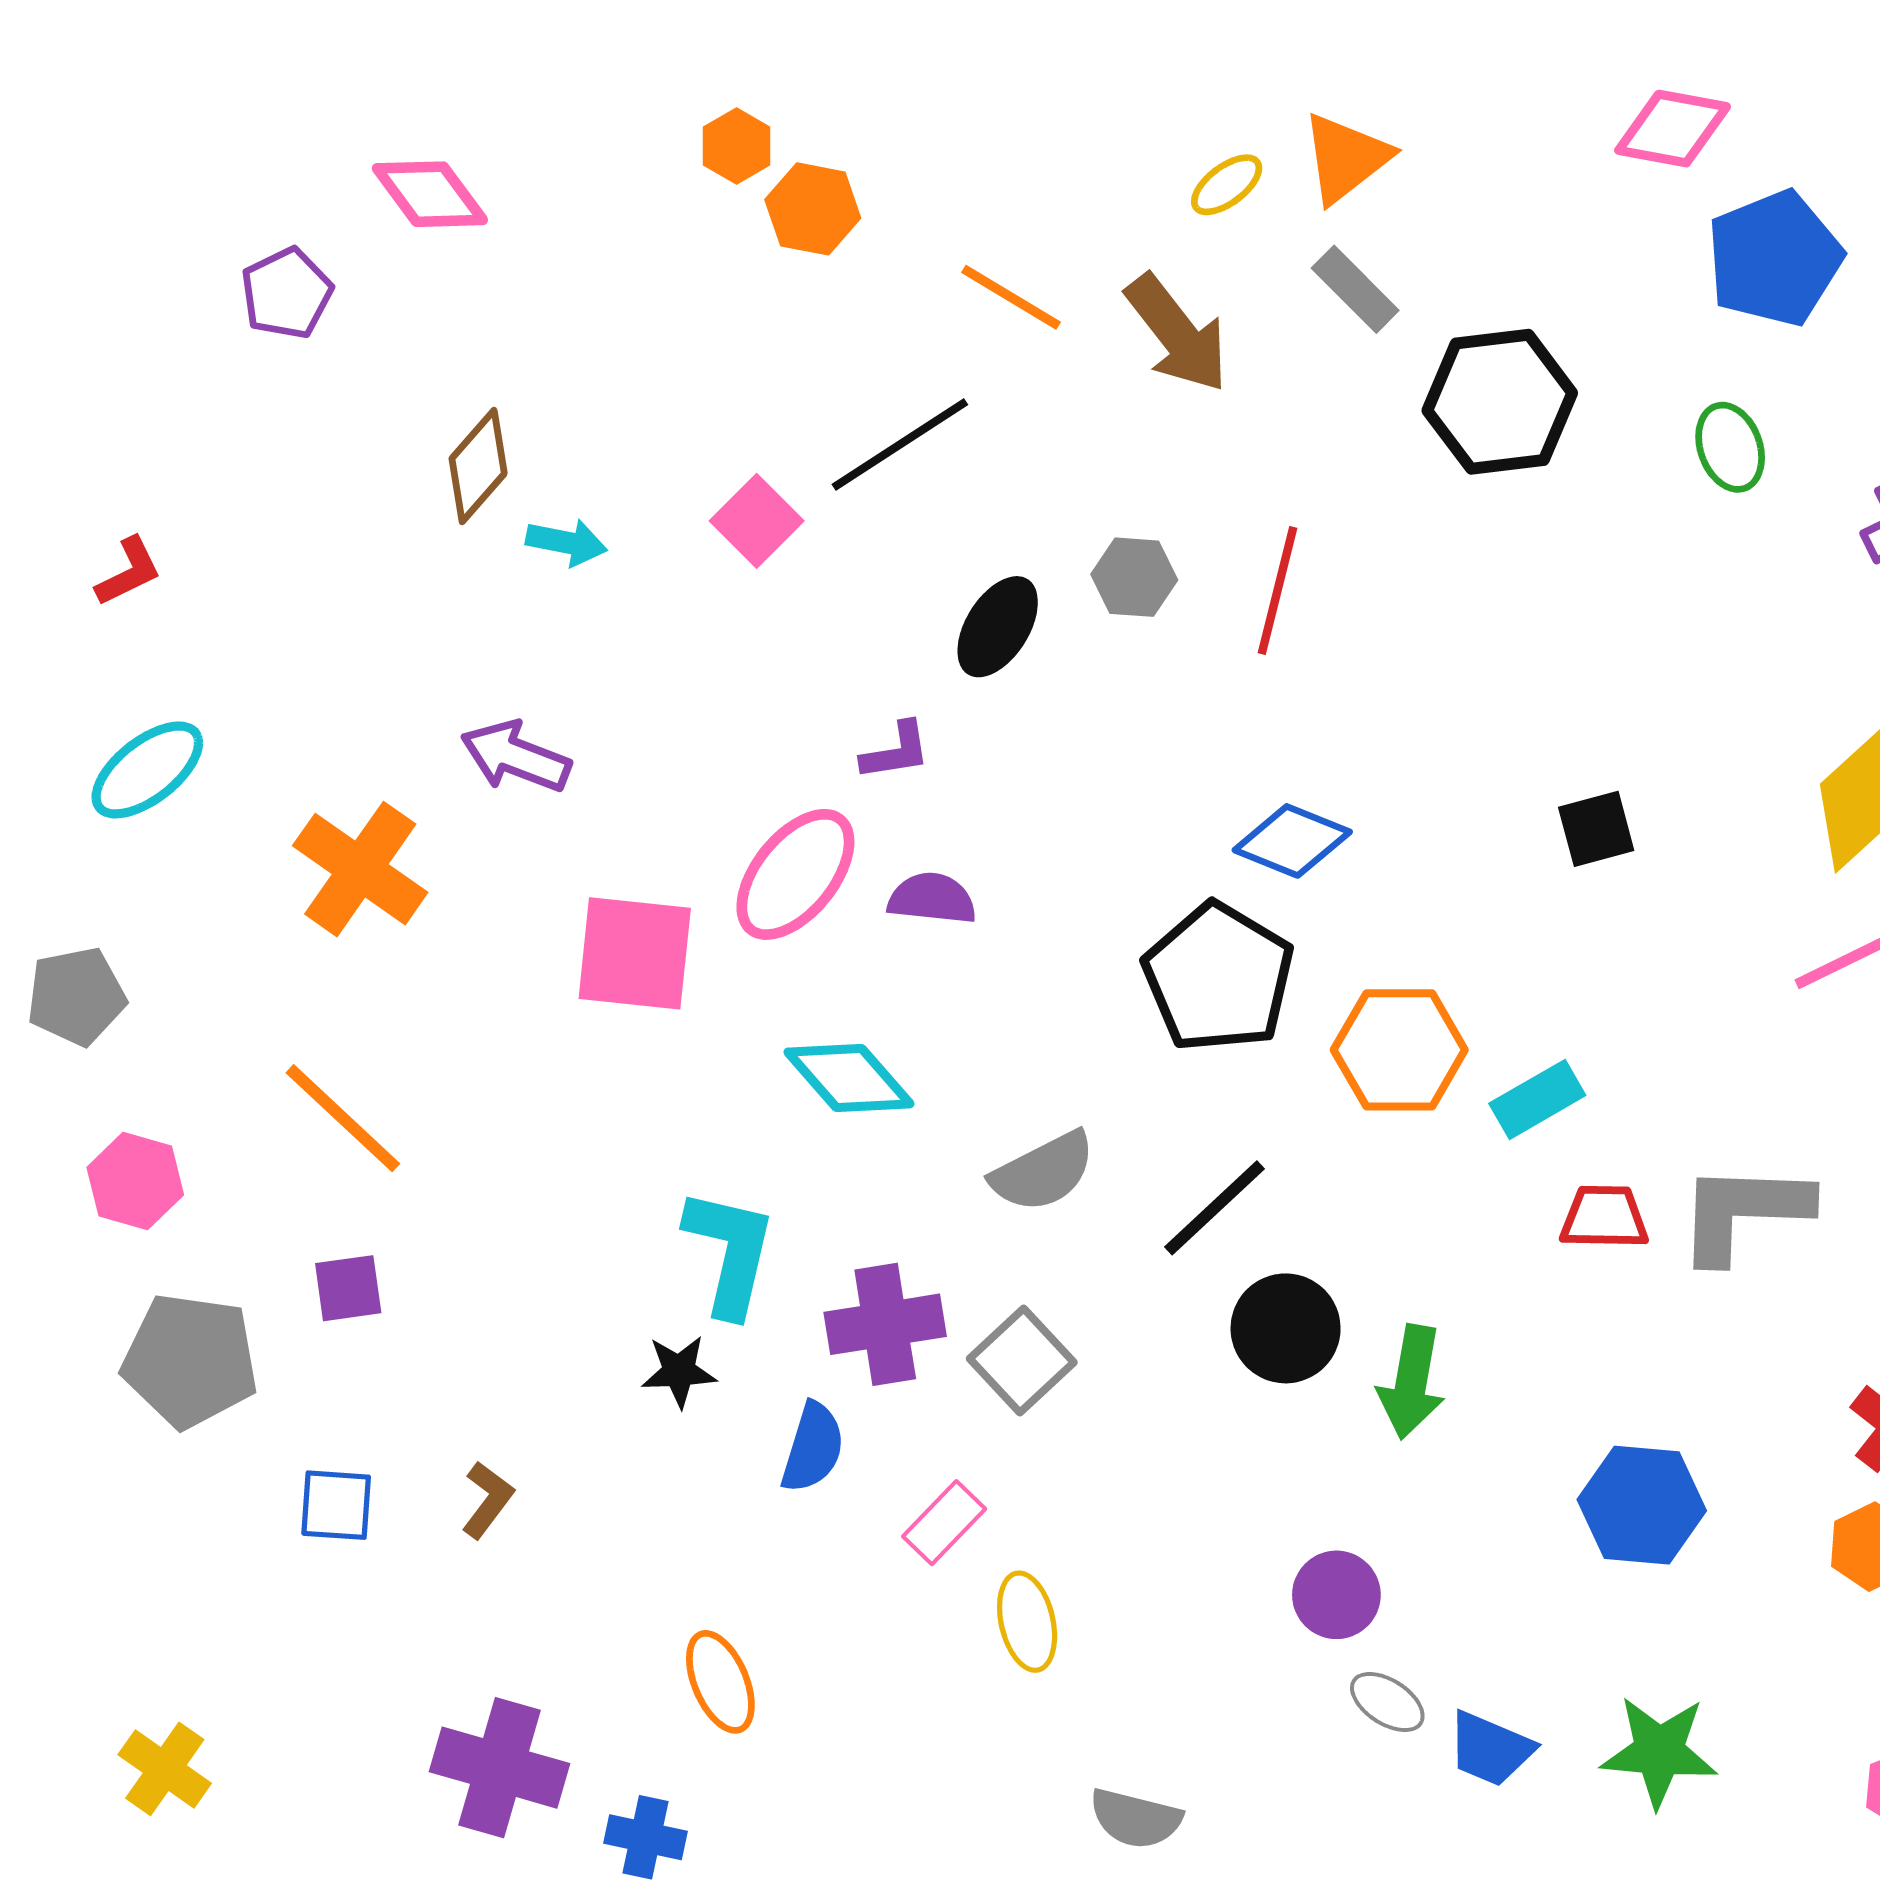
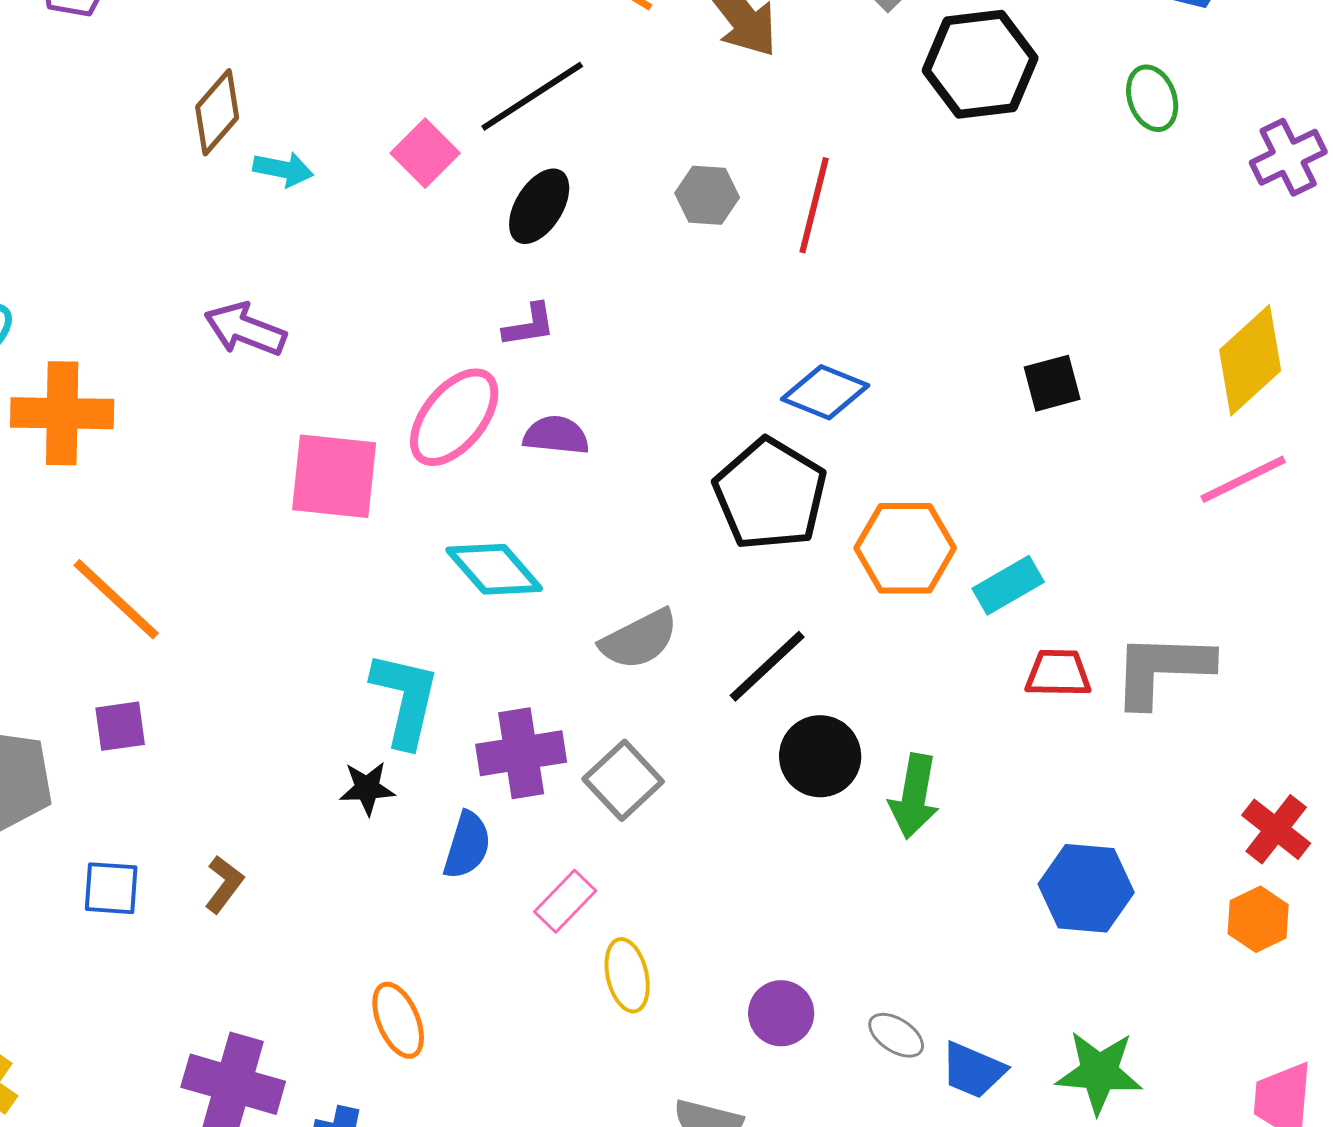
black ellipse: (998, 627) -> (539, 206), moved
orange cross: (360, 869) -> (62, 413), moved, turned -34
purple circle: (1336, 1595) -> (781, 1013), moved

